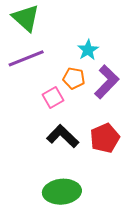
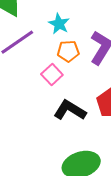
cyan star: (88, 50) -> (59, 24), moved

